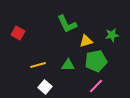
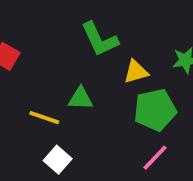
yellow line: (38, 65) -> (44, 118), turned 35
green triangle: (68, 65) -> (81, 98), moved

